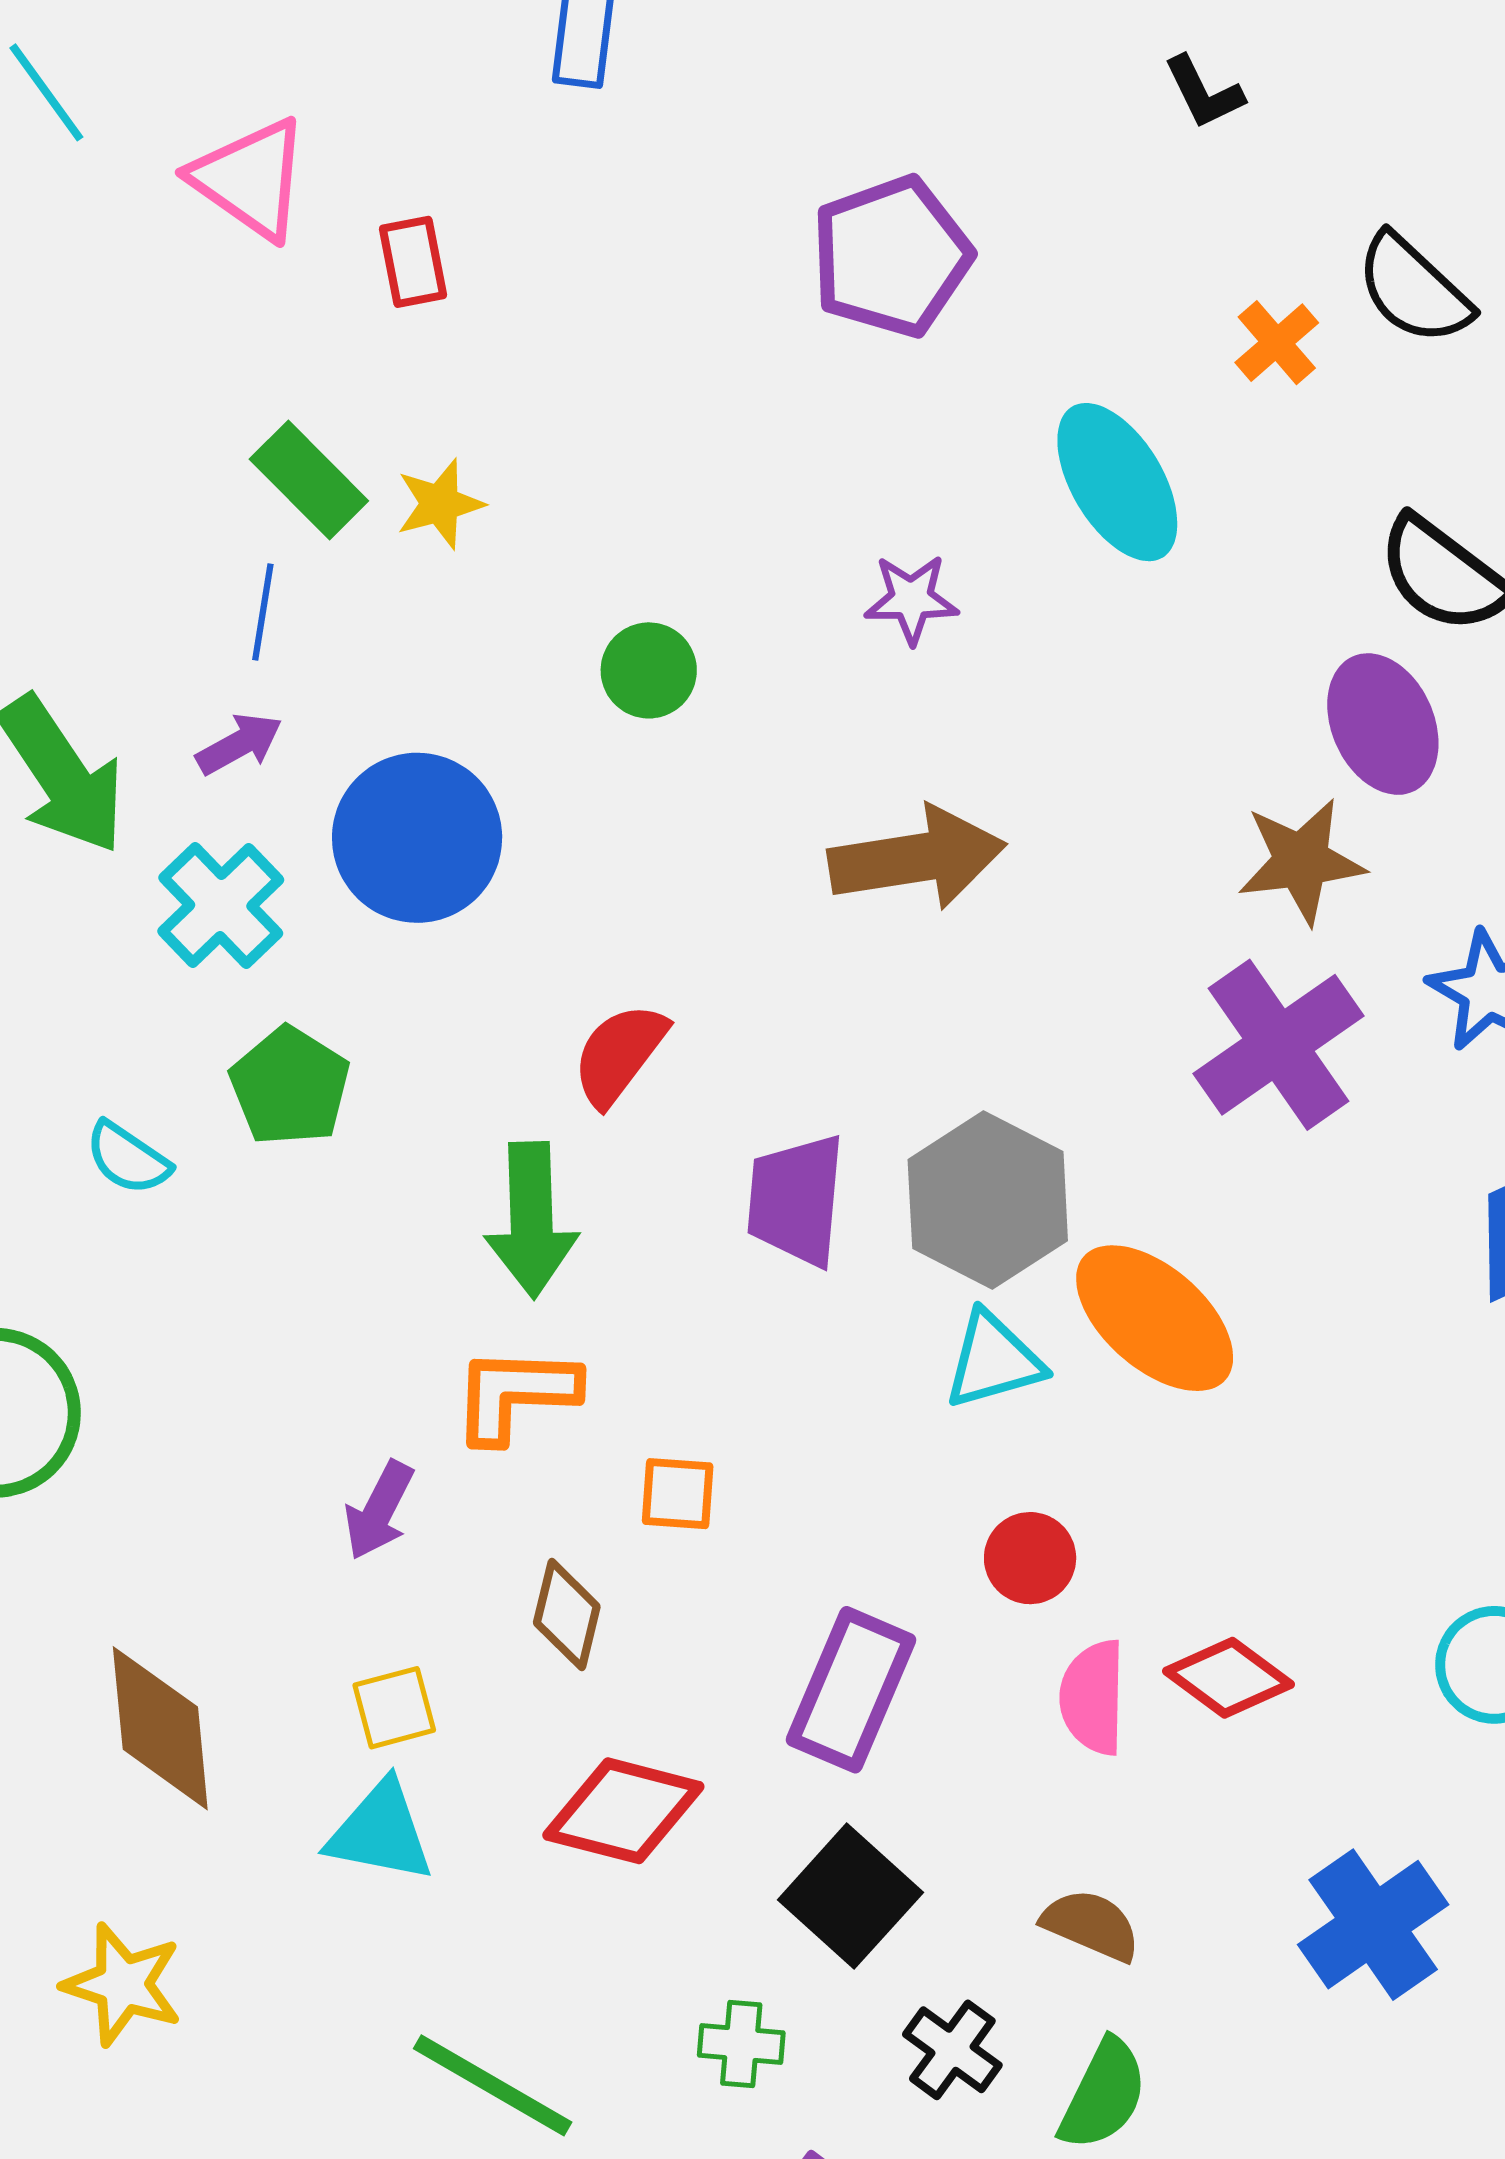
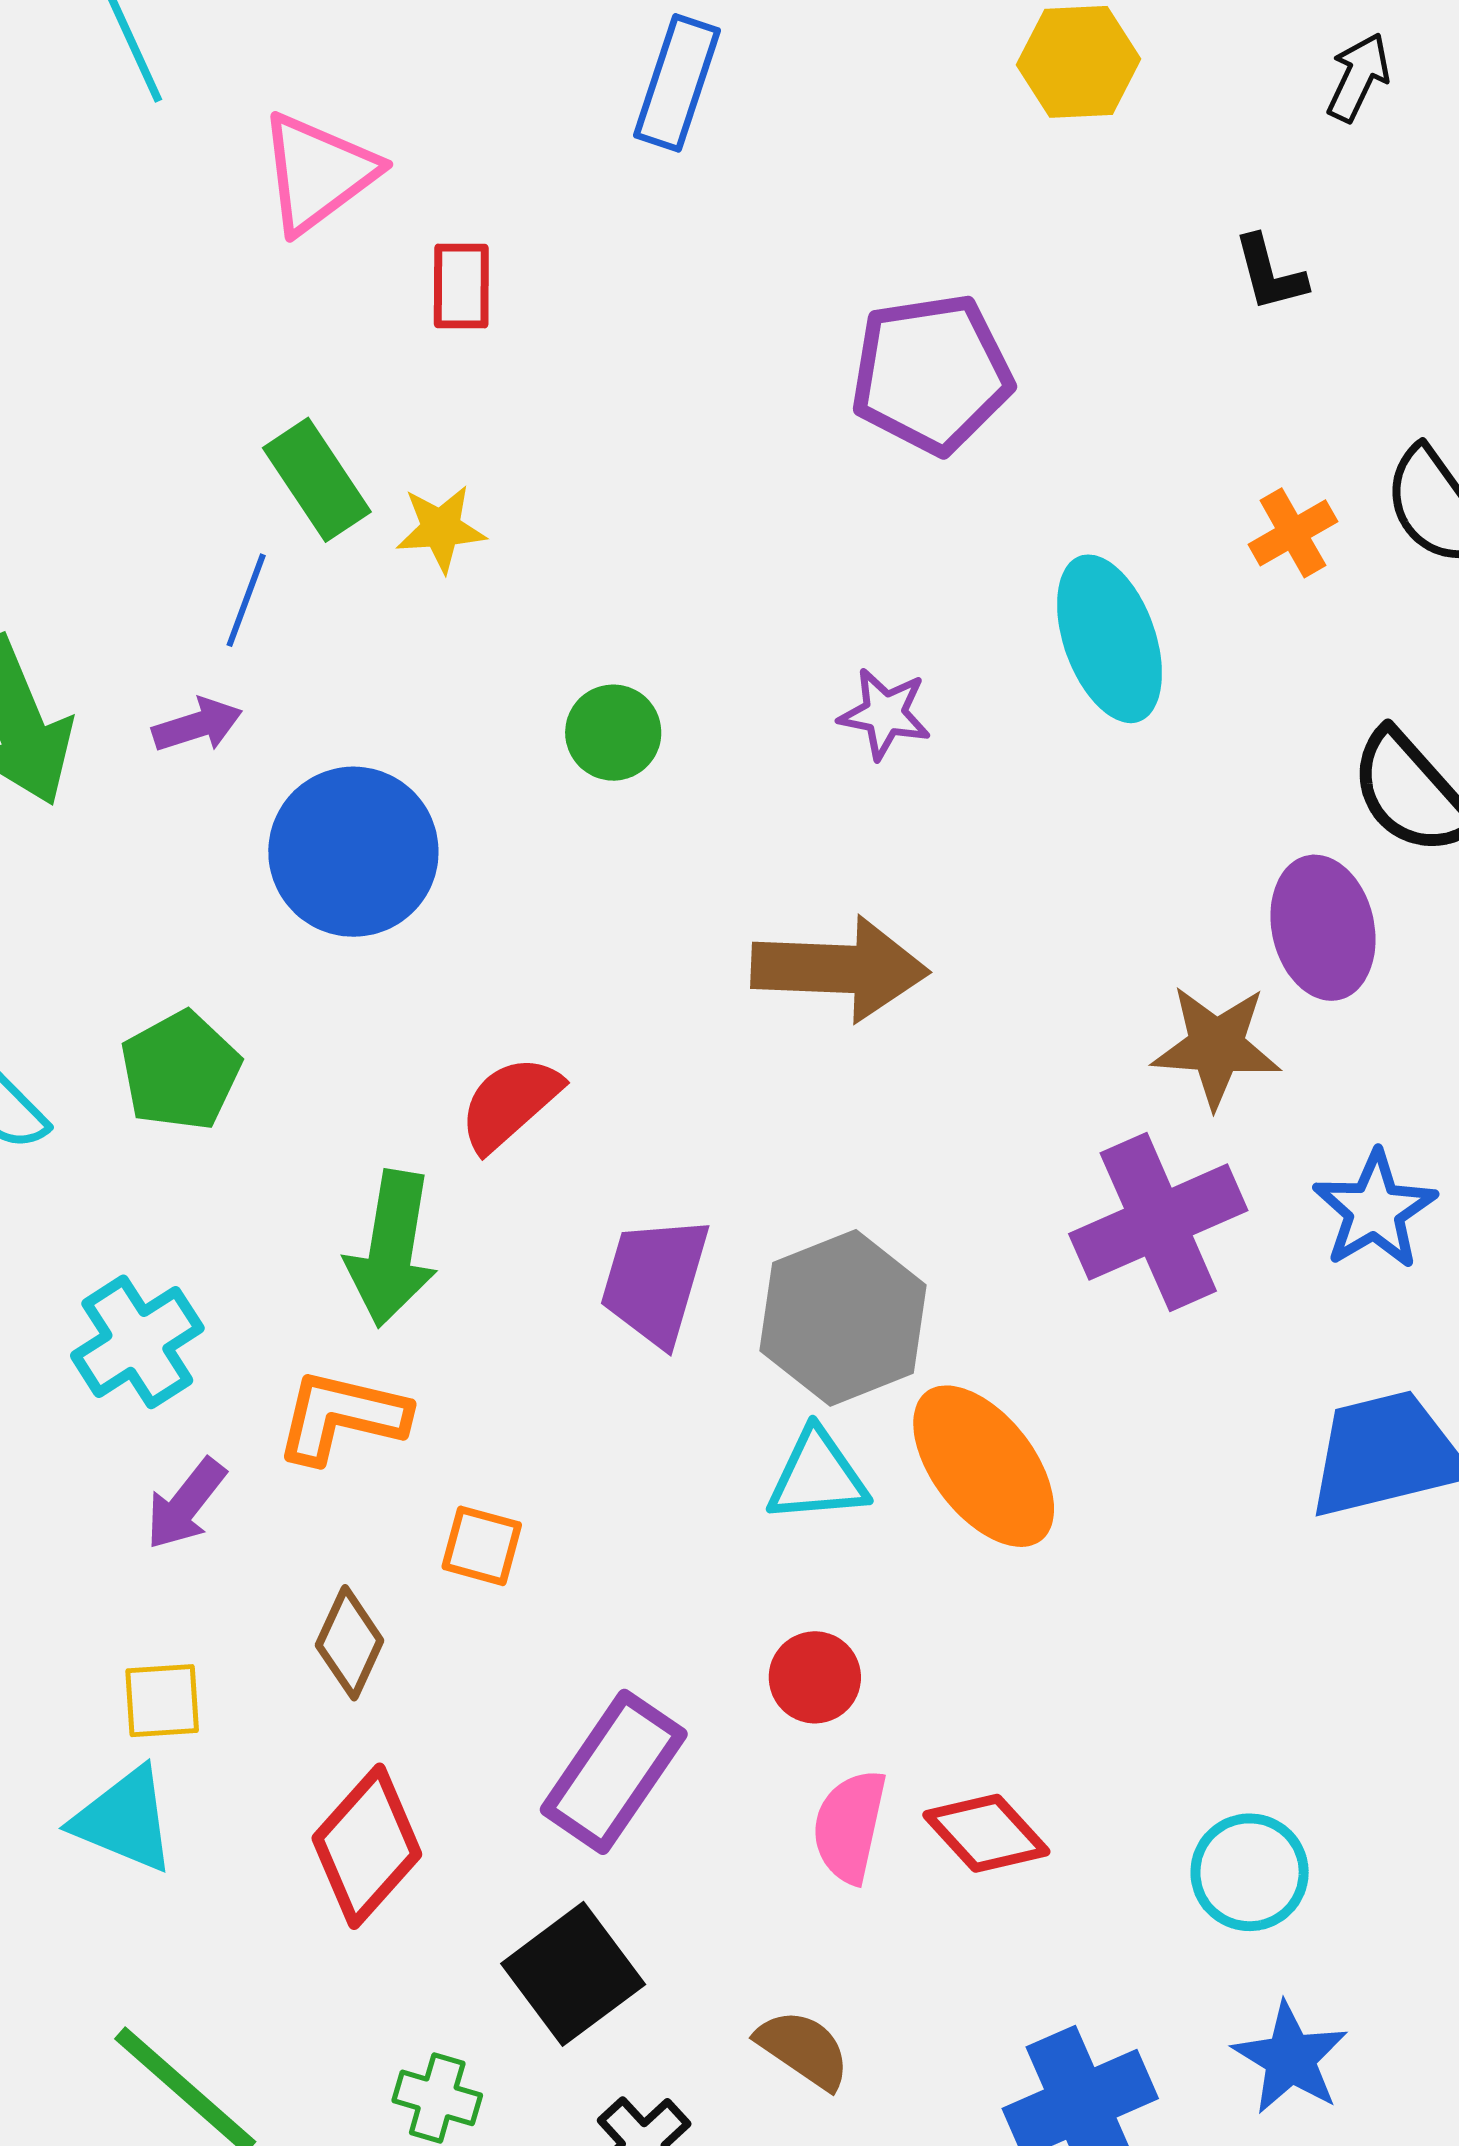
pink triangle: (250, 179) -> (318, 173), turned 37
cyan cross: (221, 906) -> (137, 1342), moved
red diamond: (623, 1811) -> (367, 1846), turned -74

